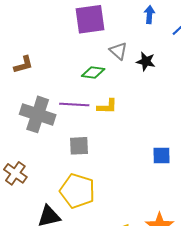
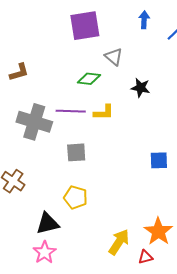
black star: (146, 61) -> (141, 88), moved
yellow pentagon: (77, 191) -> (76, 197), size x0.7

